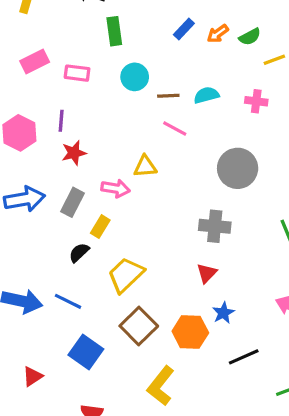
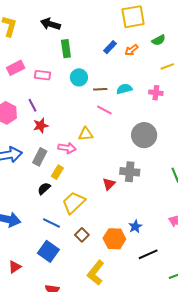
green semicircle: (250, 37) -> (159, 40), moved
purple line: (61, 121) -> (33, 105), turned -32
red triangle: (207, 273) -> (109, 184), moved
blue line: (68, 301) -> (51, 223), moved
brown square: (139, 326) -> (82, 235), size x0.6

